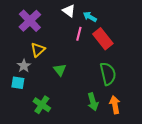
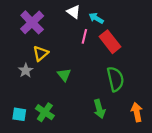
cyan square: (18, 83) -> (19, 114), moved
orange arrow: (115, 105) -> (137, 112), moved

